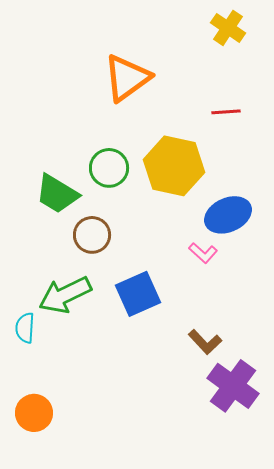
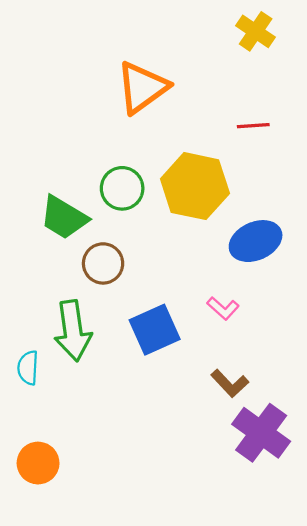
pink L-shape: (203, 253) -> (223, 308), moved
green arrow: (65, 295) -> (73, 331), turned -72

